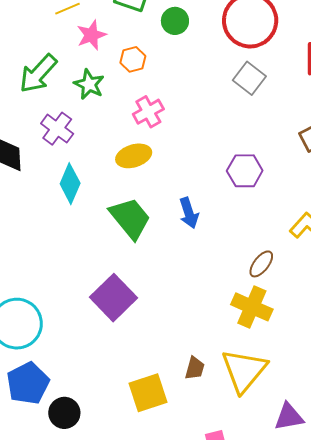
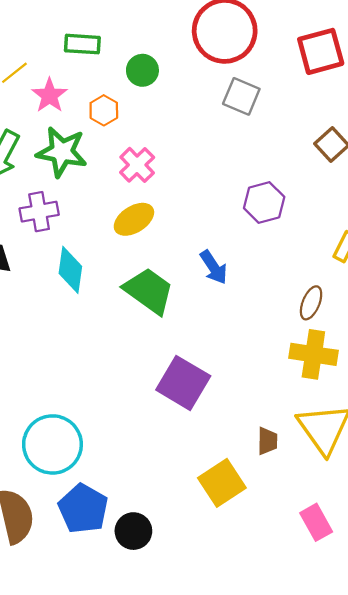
green circle: (175, 21) -> (142, 70), moved
green star: (89, 84) -> (62, 152), size x1.4
purple cross: (57, 129) -> (39, 212), turned -32
purple square: (113, 298) -> (183, 383), moved

